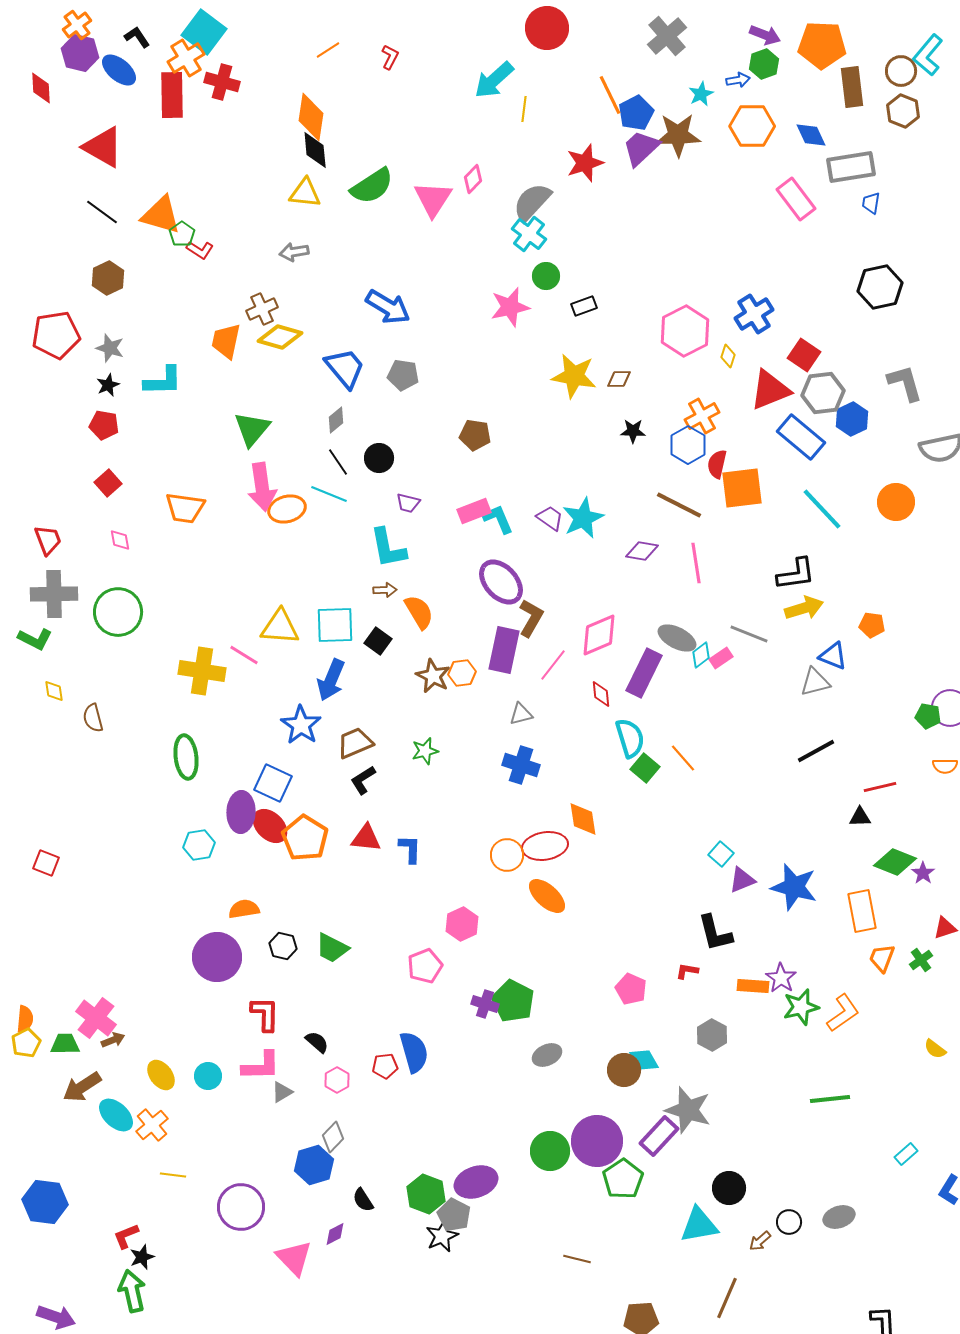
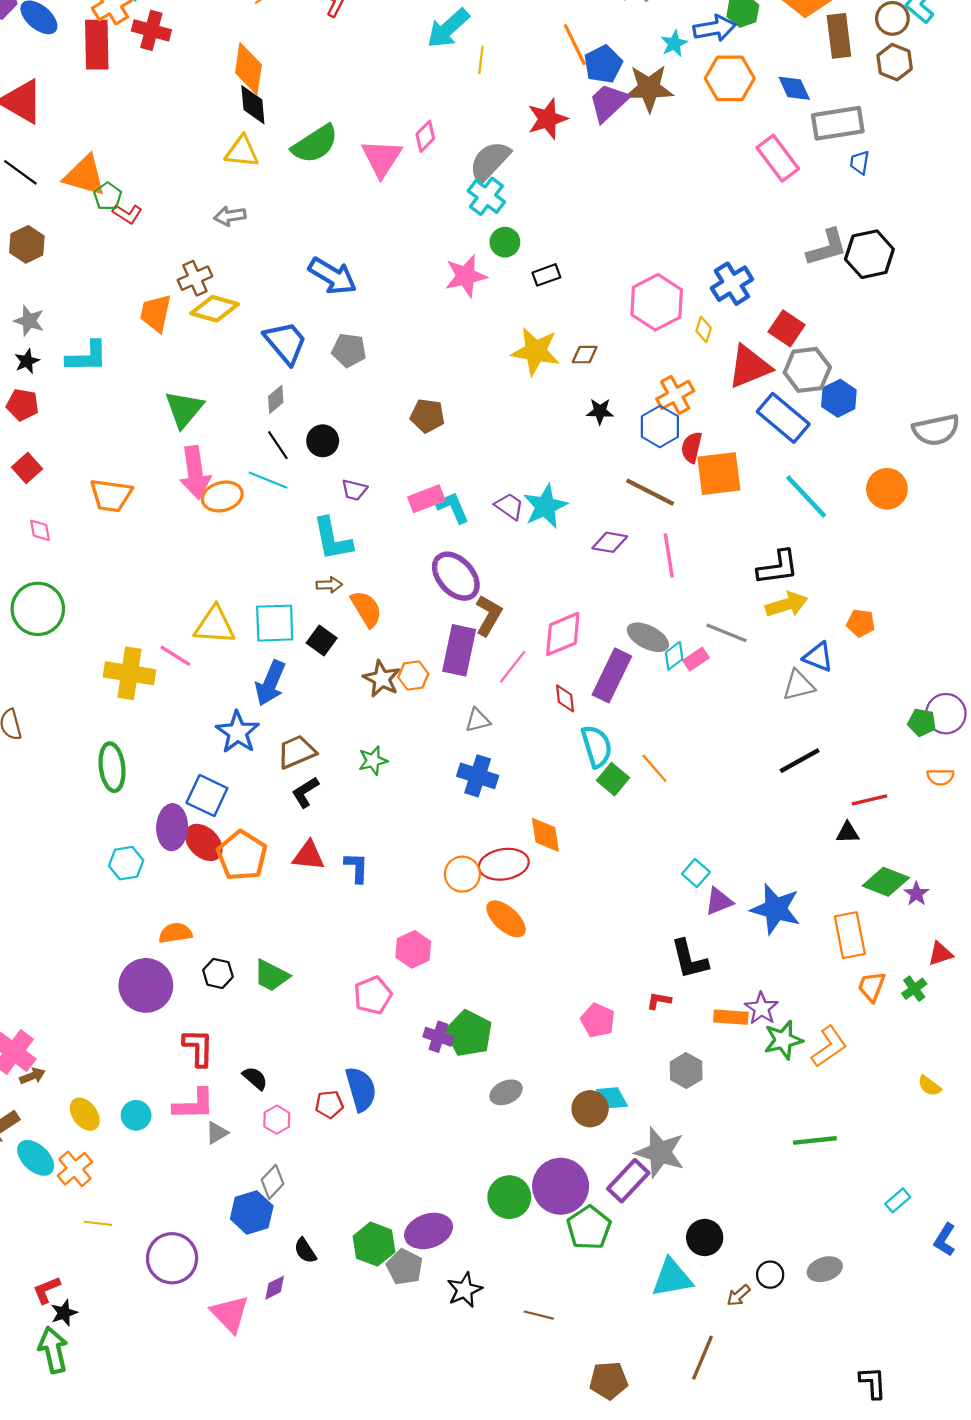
blue arrow: (738, 80) -> (714, 28), size x1.6
gray L-shape: (905, 383) -> (827, 248), moved, turned 90
black star: (442, 1236) -> (465, 1290), moved

